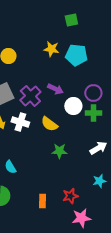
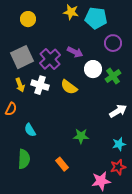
purple circle: (93, 93) -> (113, 43), moved
green cross: (93, 113) -> (113, 76), turned -35
green star: (59, 151) -> (81, 136), moved
red star: (70, 196) -> (118, 167), moved
orange rectangle: (42, 201) -> (62, 164), turned -40

